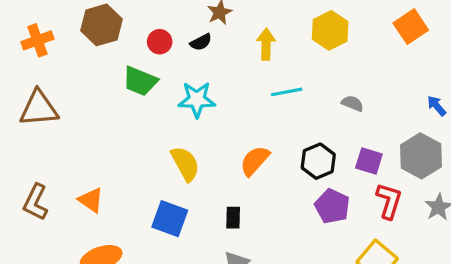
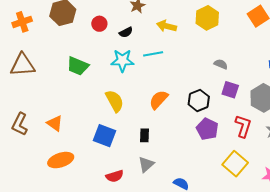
black semicircle: (201, 42) -> (126, 32), moved
yellow arrow: (266, 44) -> (167, 26), turned -78
green trapezoid: (140, 81) -> (78, 66), moved
cyan line: (287, 92) -> (153, 54), moved
purple square: (369, 161) -> (230, 90), moved

